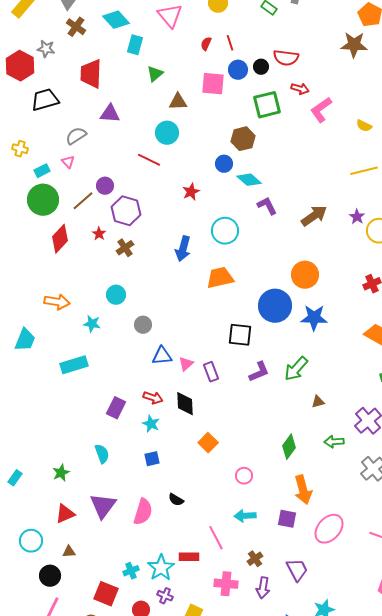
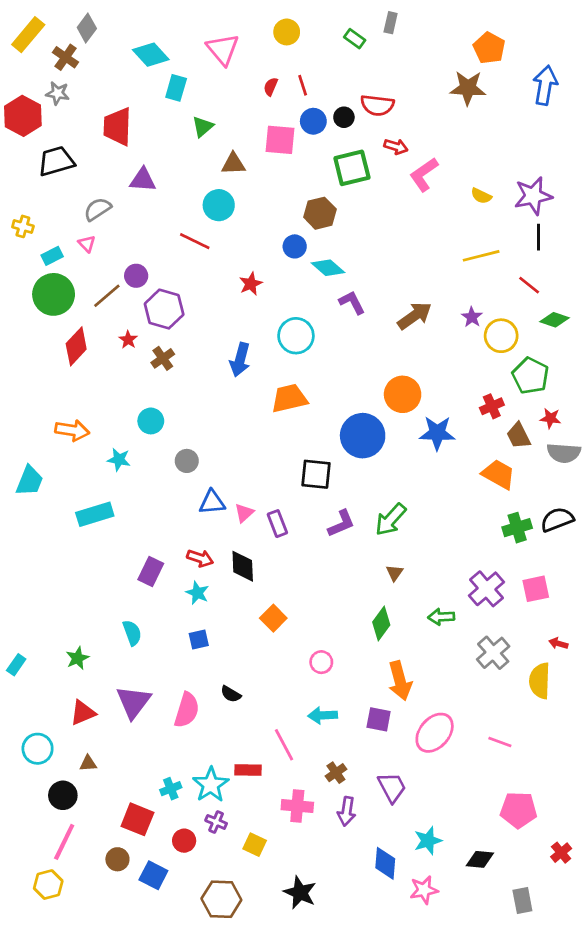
brown cross: (76, 27) -> (66, 57), moved
blue star: (314, 318) -> (437, 433), moved
brown triangle: (318, 402) -> (395, 573), moved, turned -40

